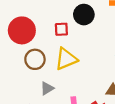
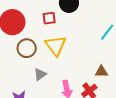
yellow triangle: (66, 59) -> (56, 46), turned -40

